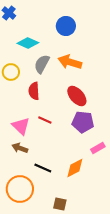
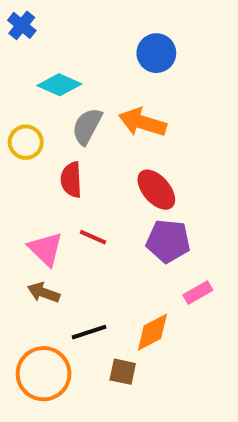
blue circle: (66, 26) -> (156, 53), moved
black line: (43, 168) -> (89, 332), turned -42
brown square: (60, 204) -> (123, 372), moved

